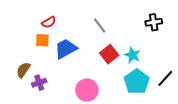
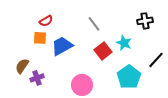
cyan star: (132, 55) -> (124, 43), moved
black line: (165, 78) -> (156, 60), moved

